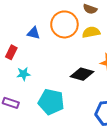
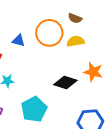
cyan pentagon: (51, 102) -> (34, 109), turned 30

